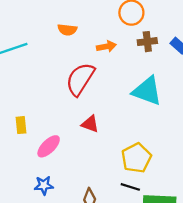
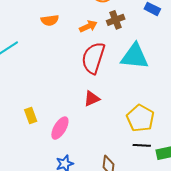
brown cross: (147, 42) -> (116, 20), moved
red semicircle: (80, 79) -> (93, 58), moved
red triangle: (90, 124) -> (92, 99), turned -30

